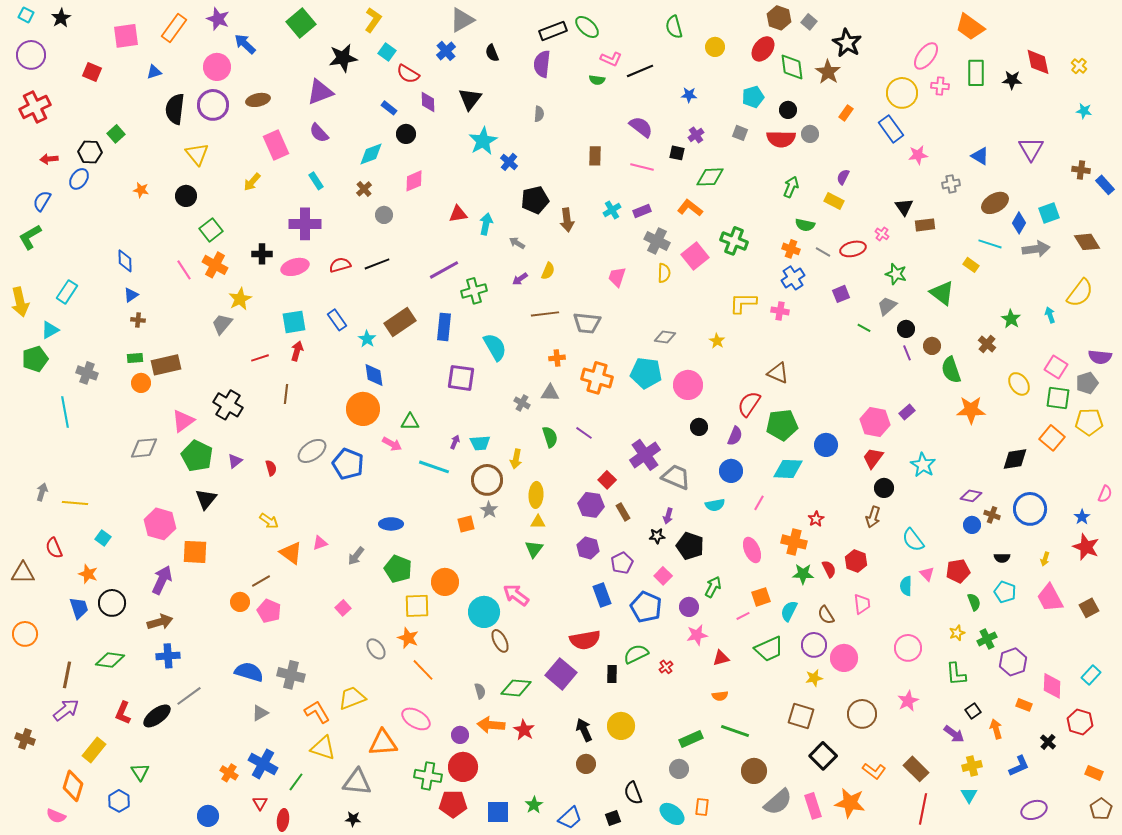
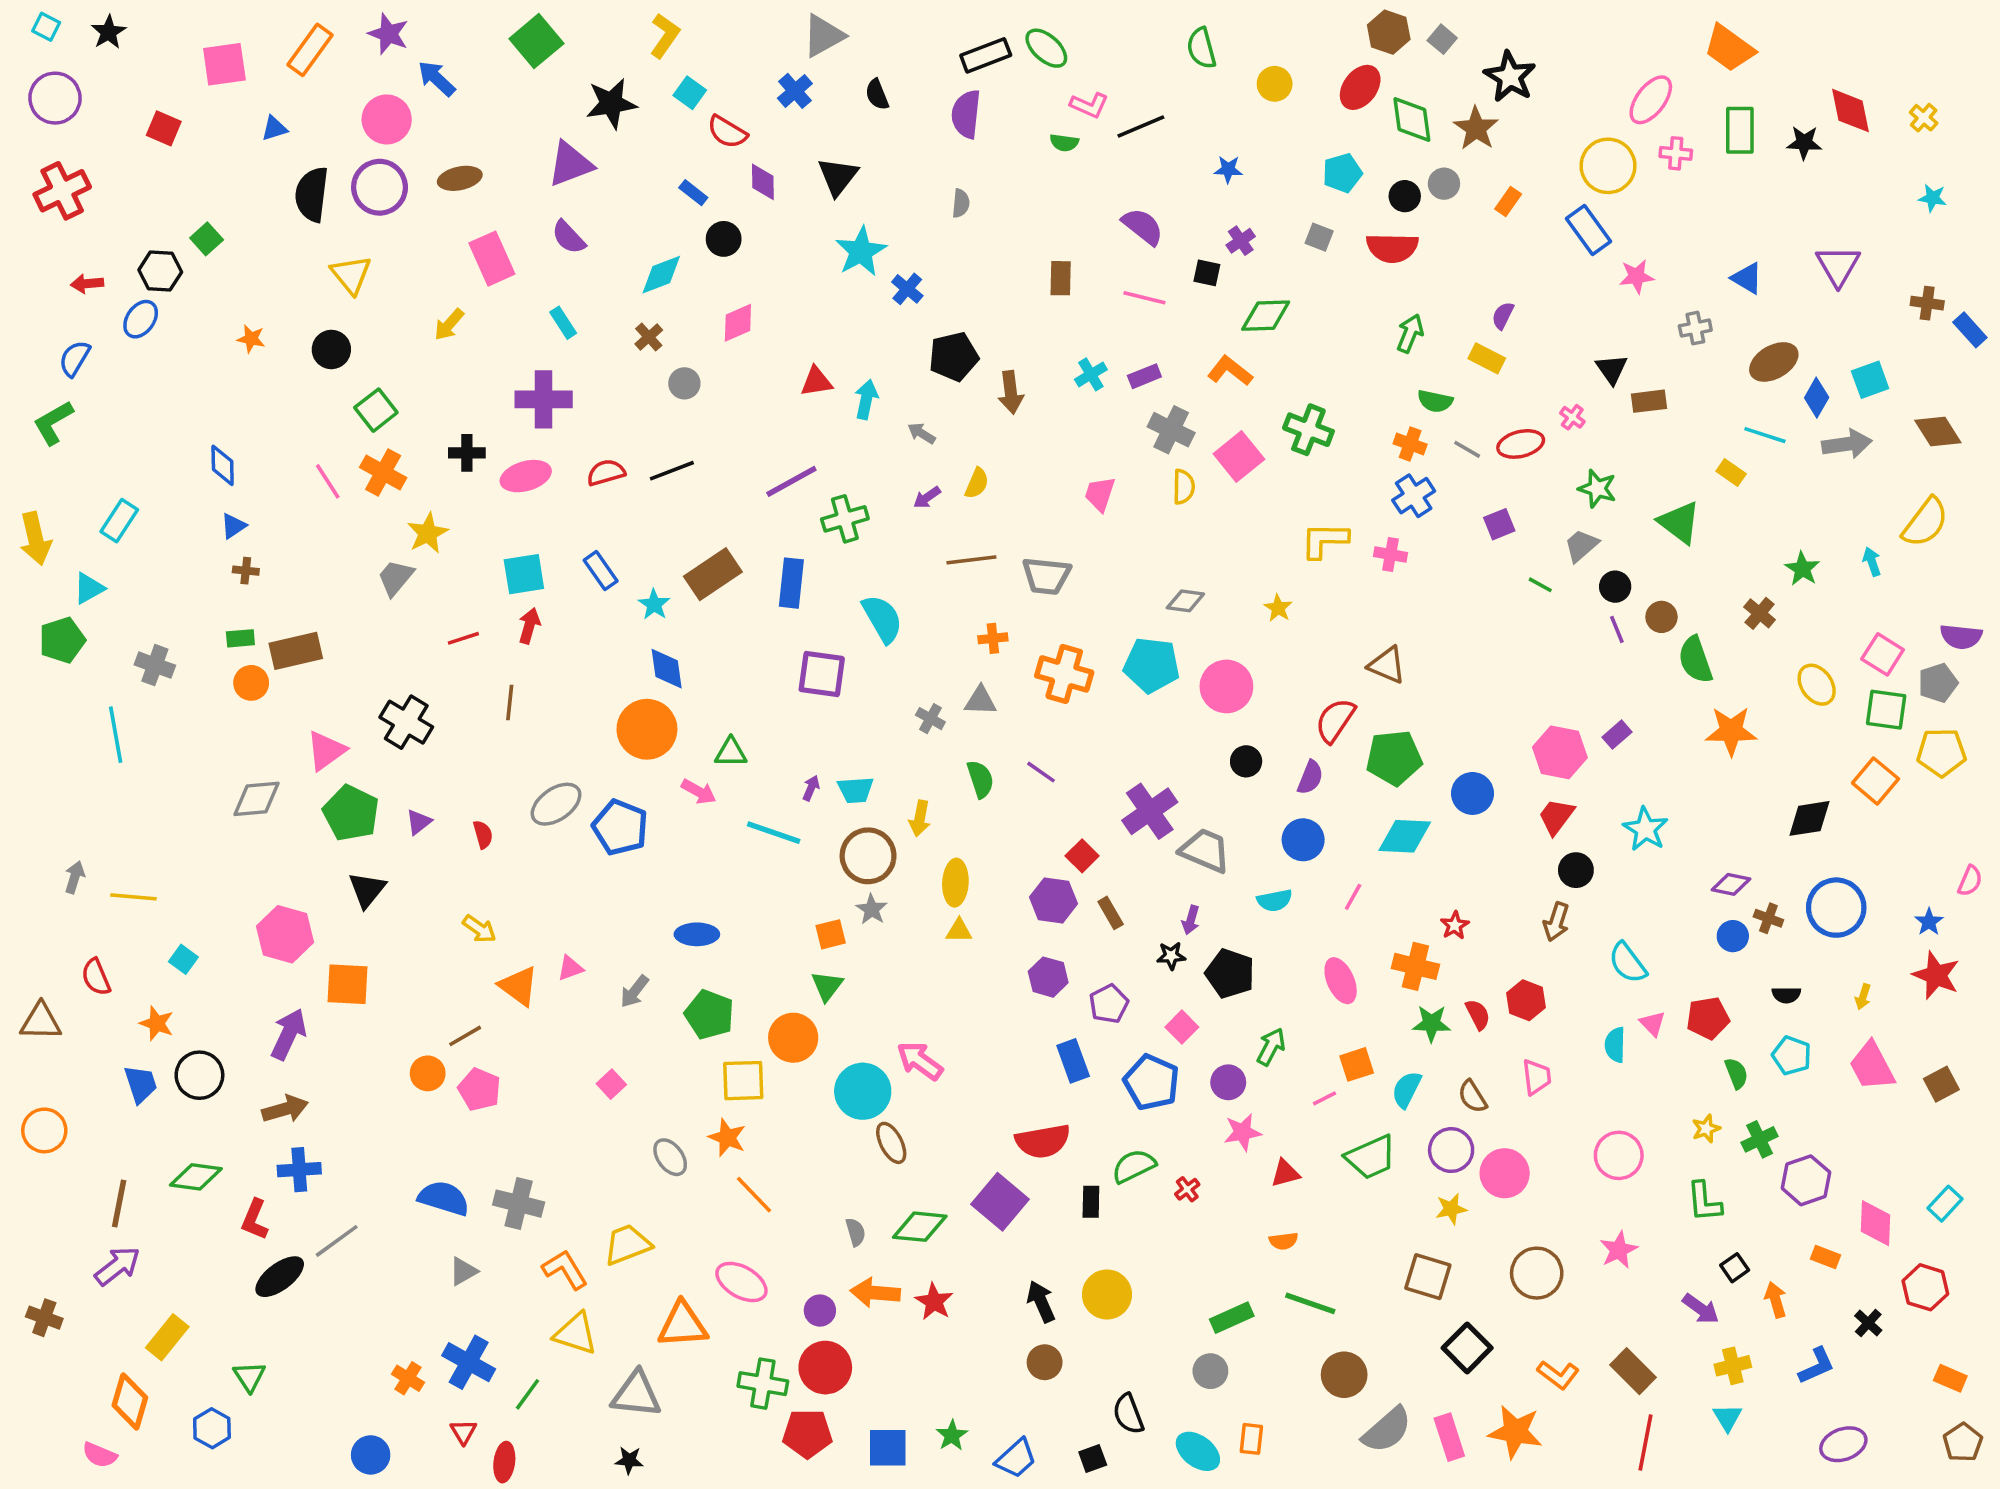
gray circle: (810, 134) -> (1444, 184), moved
green triangle: (534, 549) -> (827, 986), moved
red L-shape: (123, 713) -> (255, 1220), moved

